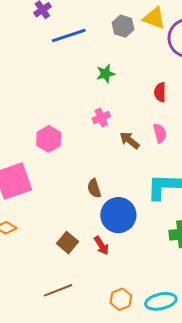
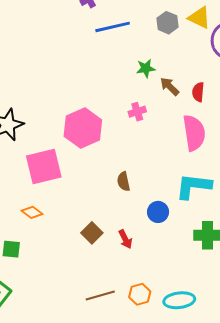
pink semicircle: (160, 133) -> (194, 133), size x1.8
pink hexagon: (49, 139) -> (83, 128), size x1.5
brown arrow: (130, 140) -> (170, 86), moved
blue circle: (118, 215) -> (158, 212), moved, size x0.6
brown line: (58, 290) -> (100, 295), moved

